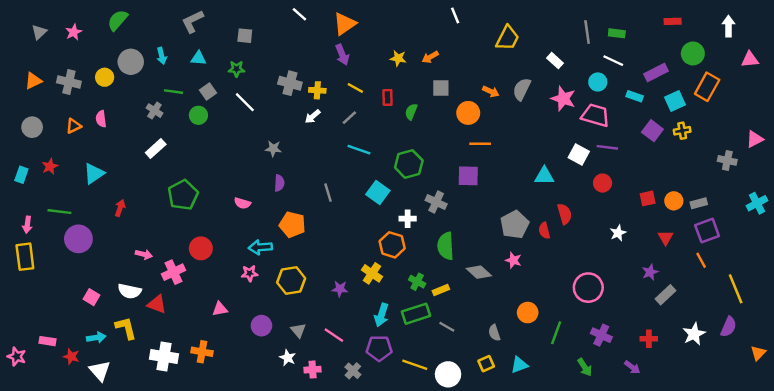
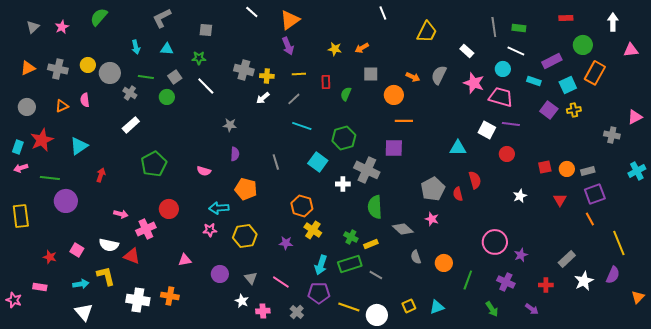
gray circle: (131, 62) -> (110, 73), moved
yellow line: (355, 88) -> (299, 74), turned -32
red star: (50, 166) -> (42, 140), size x1.6
gray cross: (436, 202) -> (367, 170), size x1.4
pink arrow: (27, 225) -> (21, 168), moved, turned 64
orange hexagon: (392, 245) -> (302, 206), moved
purple star: (650, 272) -> (521, 255), moved
gray rectangle: (666, 295) -> (567, 259), moved
gray semicircle: (494, 333) -> (416, 257), moved
red star: (71, 357) -> (50, 257), moved

